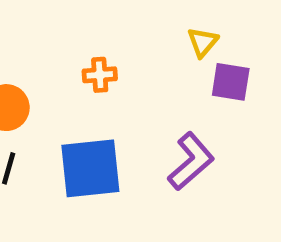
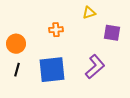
yellow triangle: (203, 42) -> (89, 13), moved, turned 32

